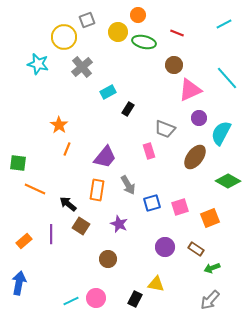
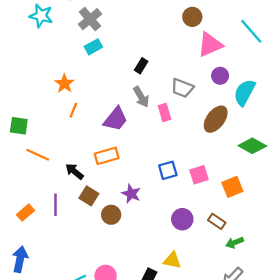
cyan rectangle: (108, 92) -> (93, 47), moved
gray arrow: (128, 185) -> (141, 97), moved
orange rectangle: (97, 190) -> (107, 156), turned 65
brown circle: (108, 259) -> (111, 215), moved

